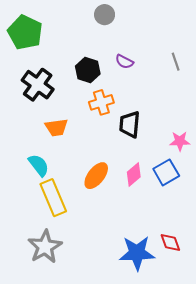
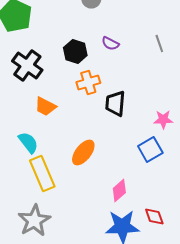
orange trapezoid: (56, 128) -> (45, 106), turned 35
pink diamond: (134, 175) -> (119, 190), moved

